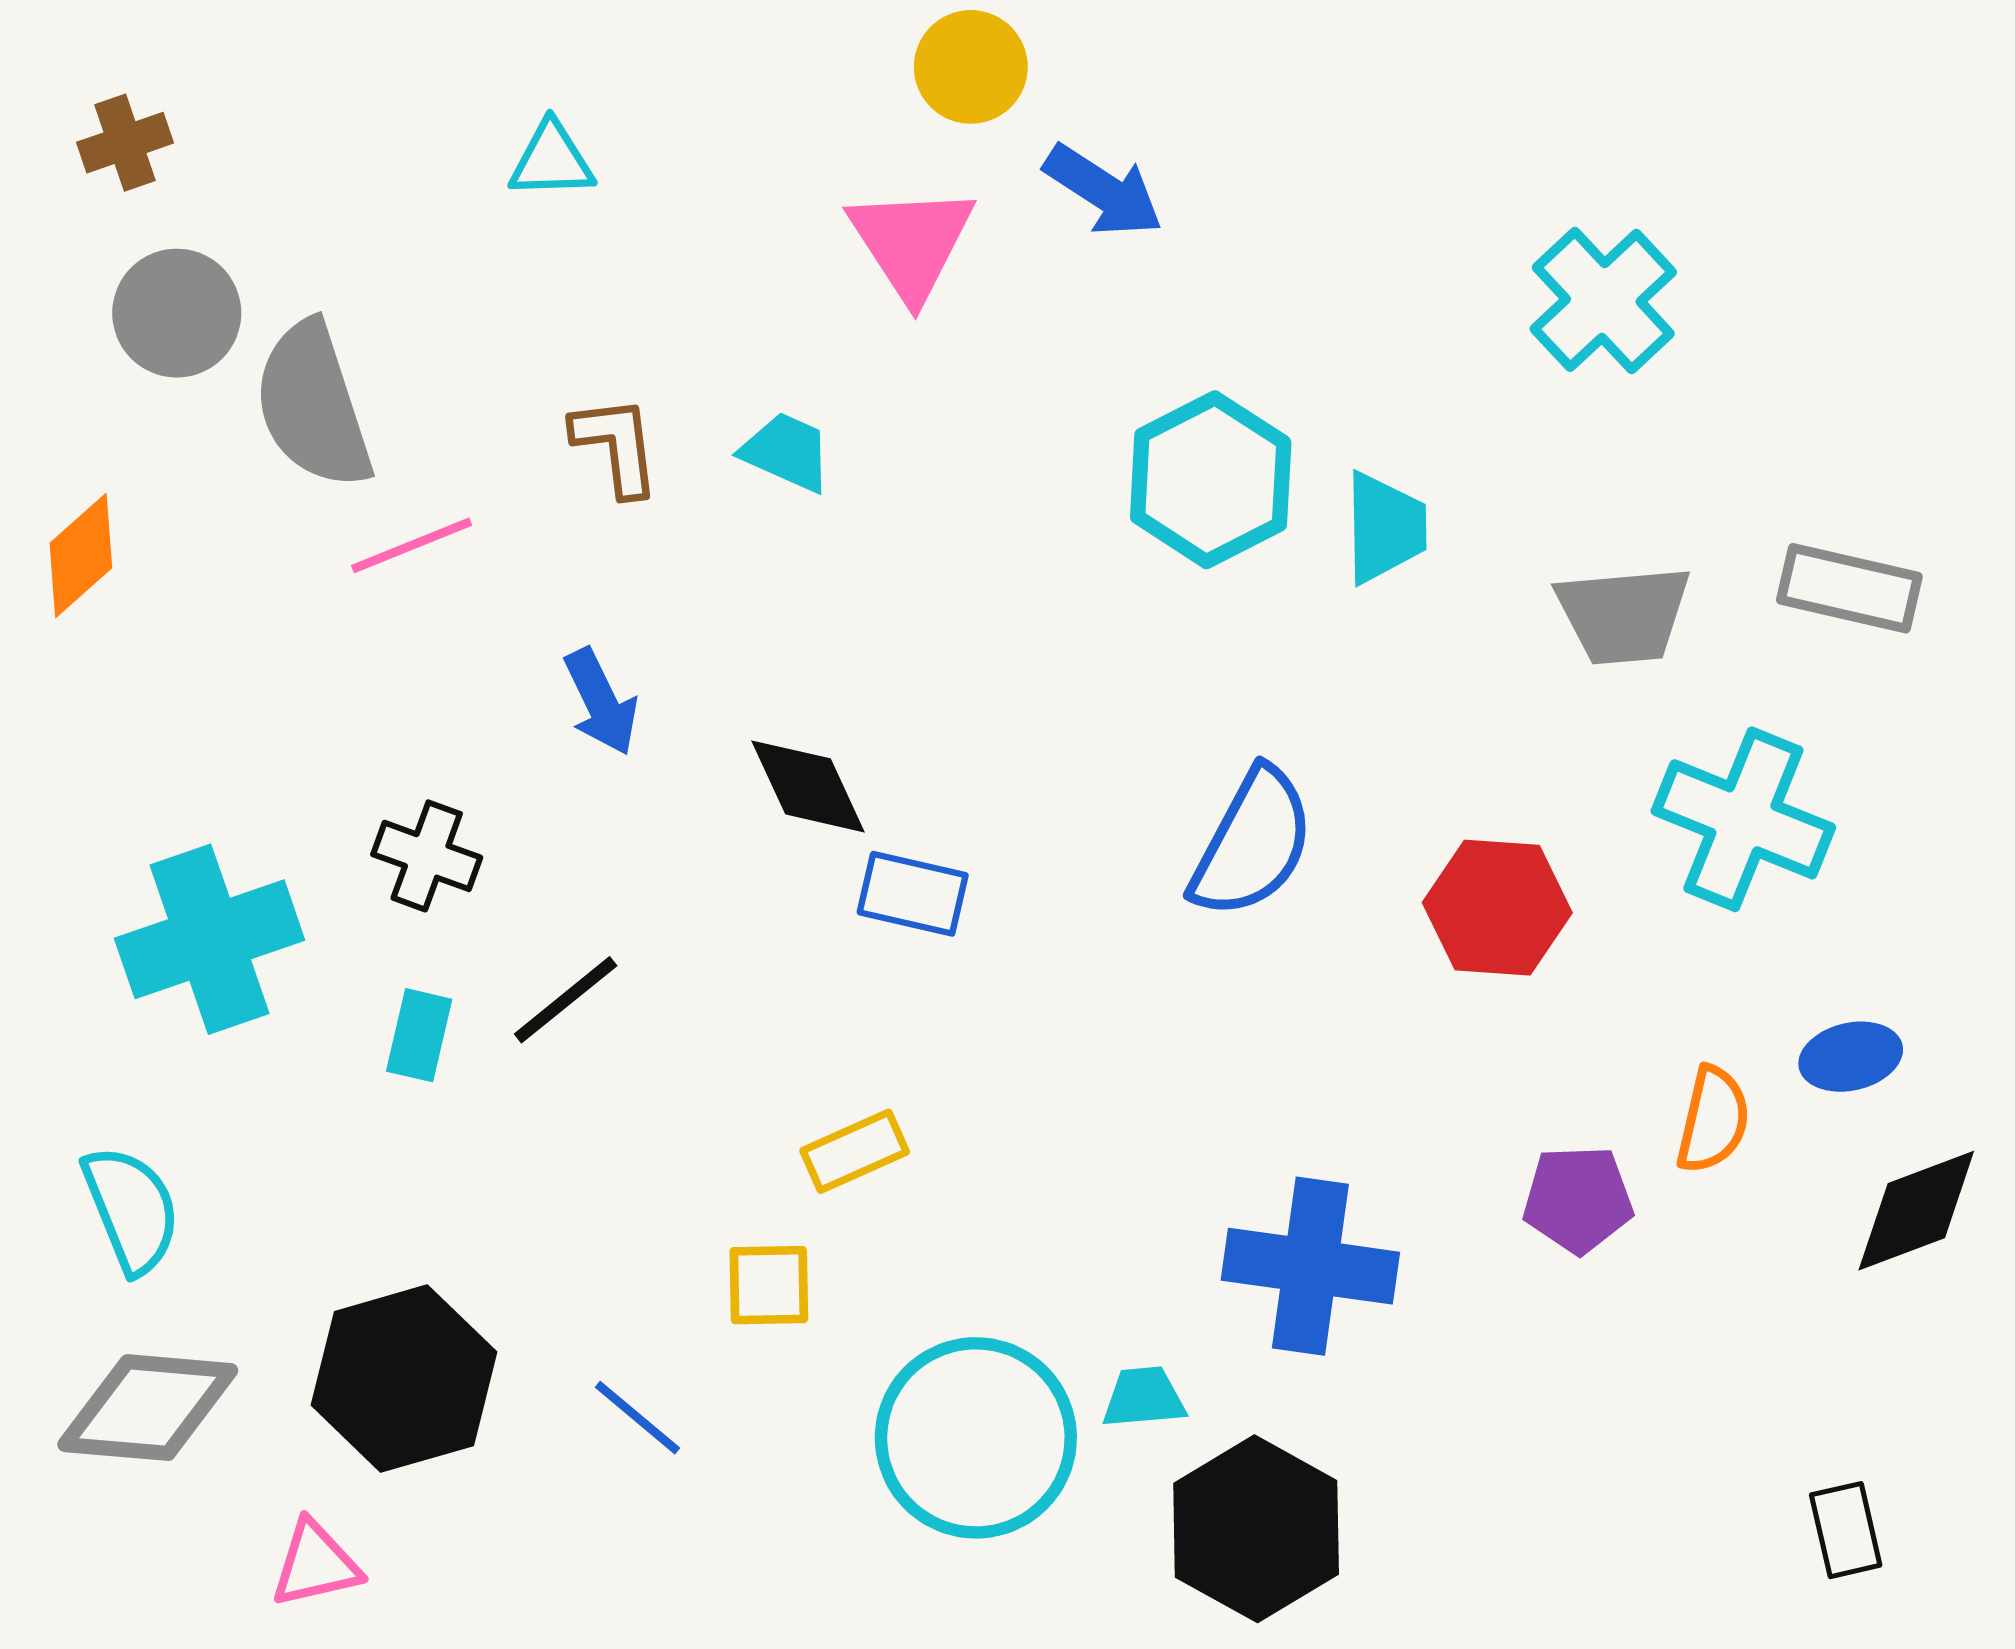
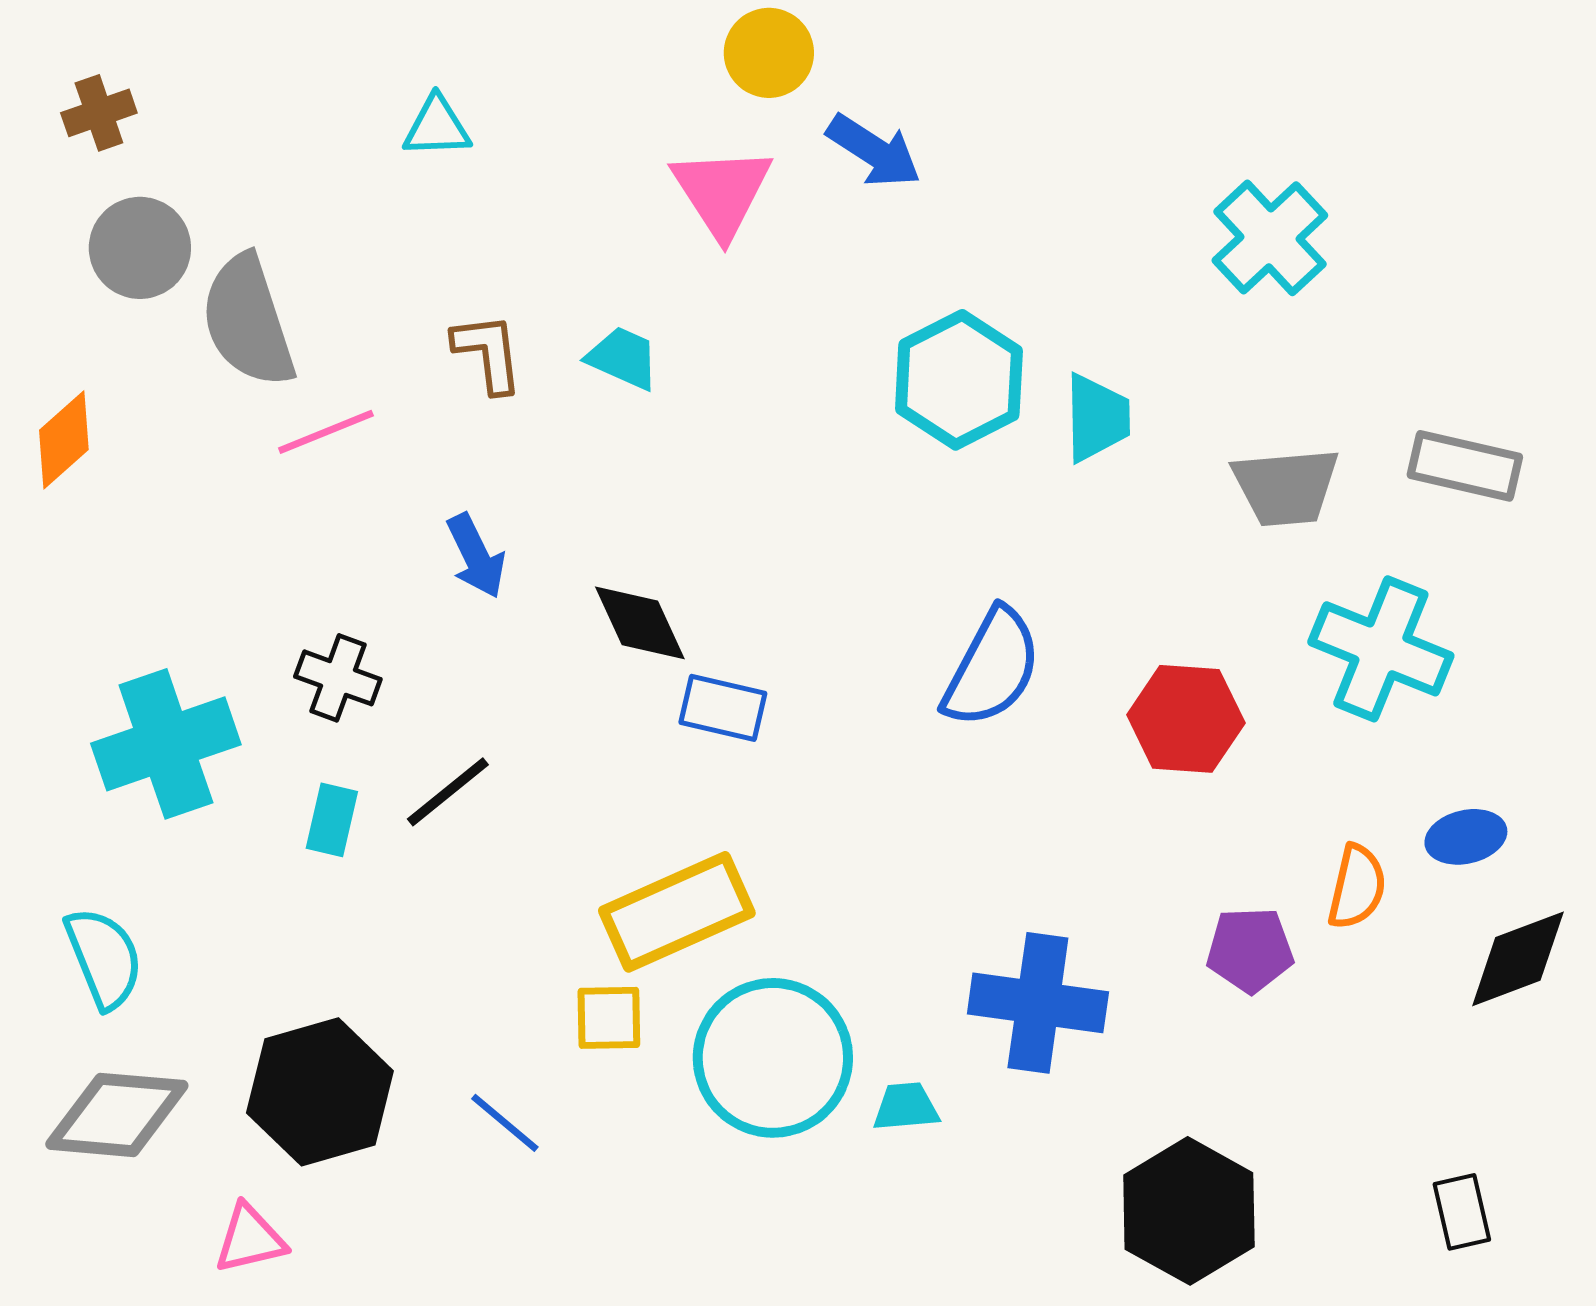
yellow rectangle: (855, 1151) -> (677, 912), size x1.8
cyan circle: (976, 1438) -> (773, 1058), moved
black hexagon: (1256, 1529) -> (1189, 1211), moved

